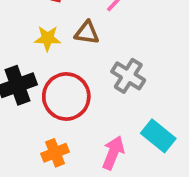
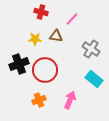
gray cross: (128, 76) -> (91, 49), moved
cyan rectangle: (158, 136) -> (94, 79), moved

